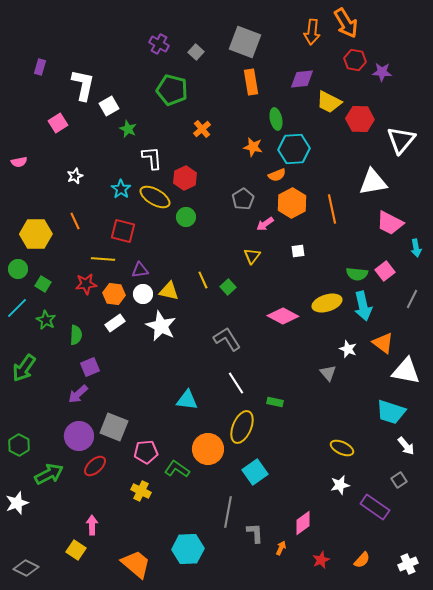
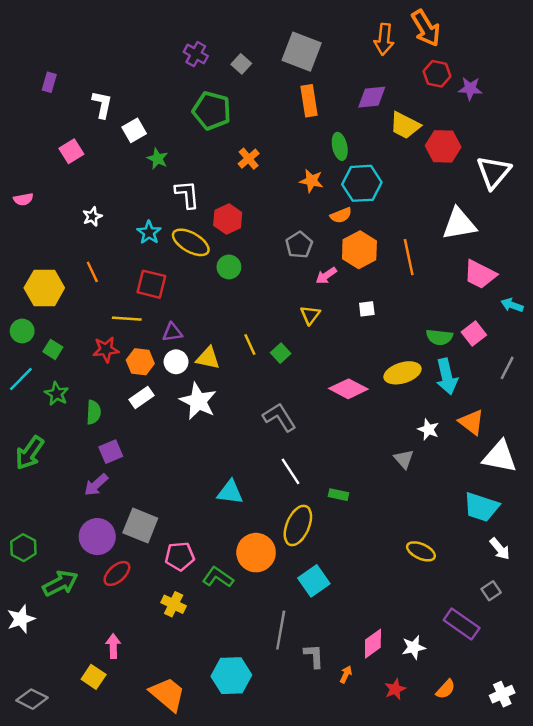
white L-shape: (83, 85) -> (102, 105), size x0.7
cyan arrow: (416, 248) -> (512, 305), turned 120
white star: (340, 485) -> (414, 647), moved

